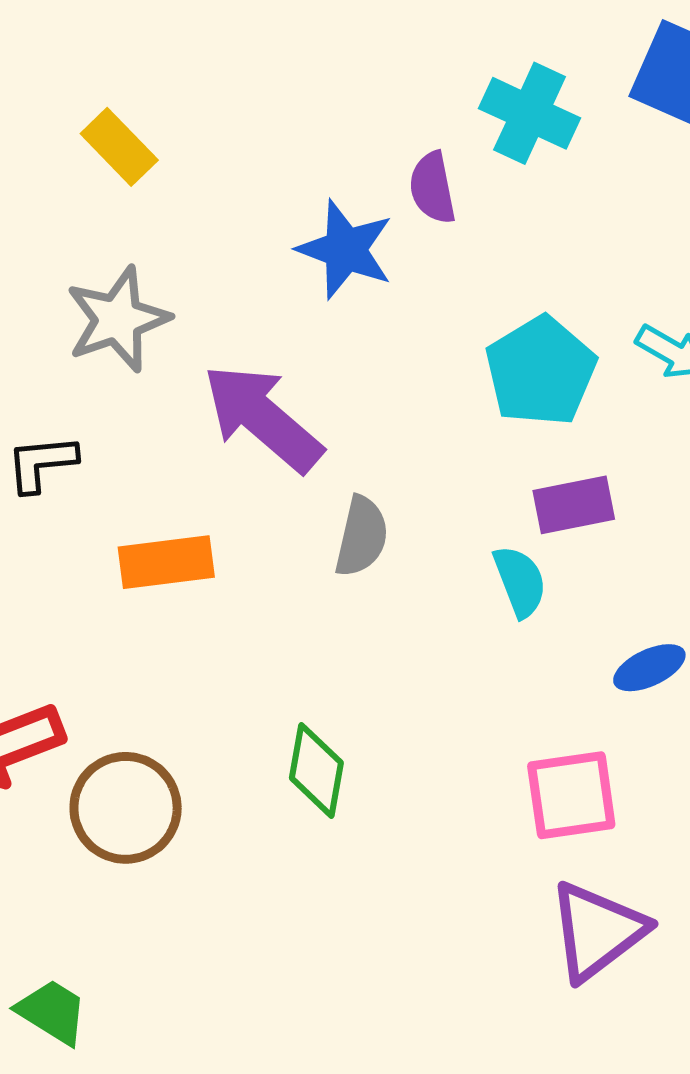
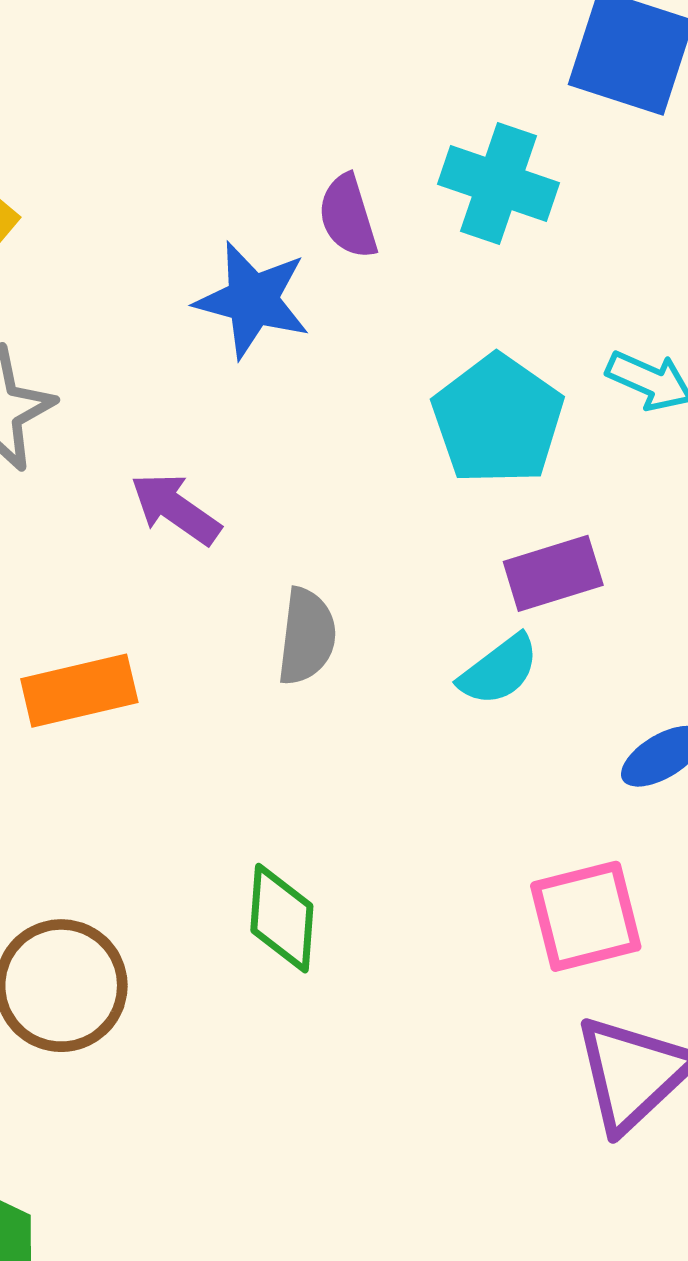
cyan cross: (530, 113) -> (498, 183), moved
purple arrow: (263, 418) -> (176, 509), size x0.6
cyan semicircle: (520, 581) -> (499, 670), turned 80

